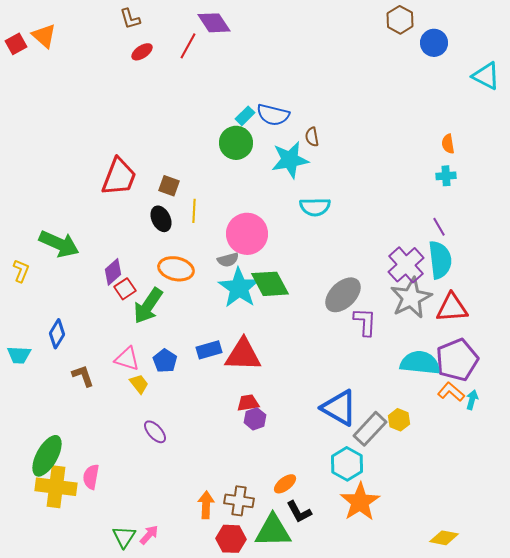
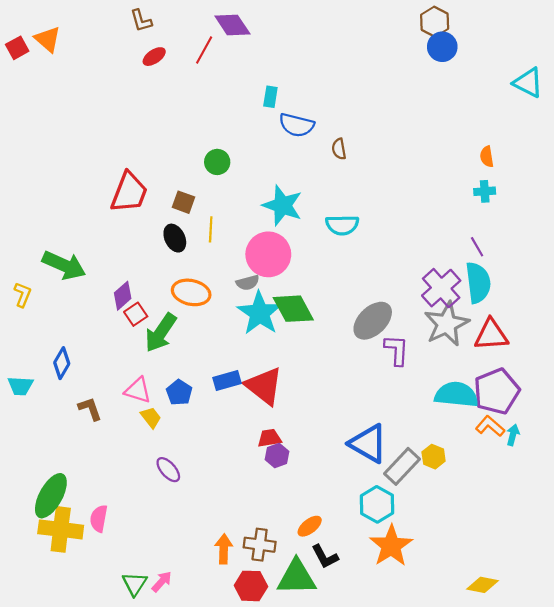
blue circle: (434, 43) -> (442, 47), moved
cyan rectangle: (245, 116) -> (270, 97), moved, turned -36
green circle: (236, 143) -> (217, 162), moved, size x0.7
cyan star: (290, 160) -> (282, 205), moved, turned 30
red triangle: (243, 355) -> (264, 386), turned 36

